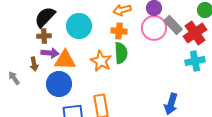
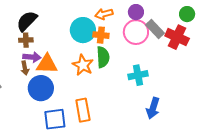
cyan circle: (79, 26) -> (83, 30), moved
red cross: (195, 33) -> (177, 37), turned -30
cyan cross: (195, 61) -> (138, 75), moved
brown arrow: (34, 64) -> (25, 68), moved

